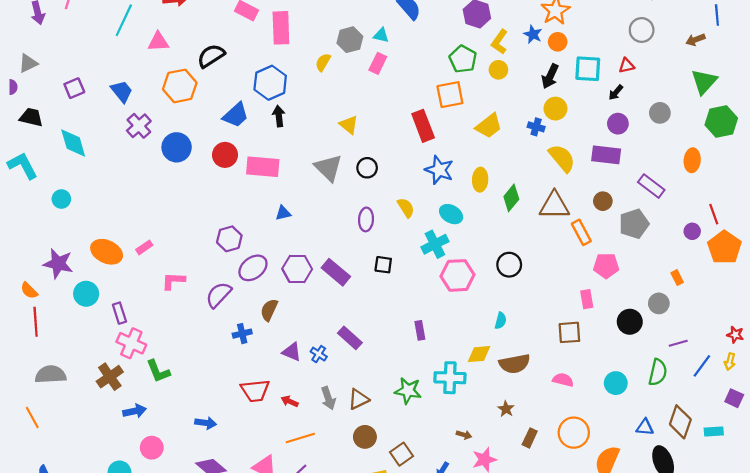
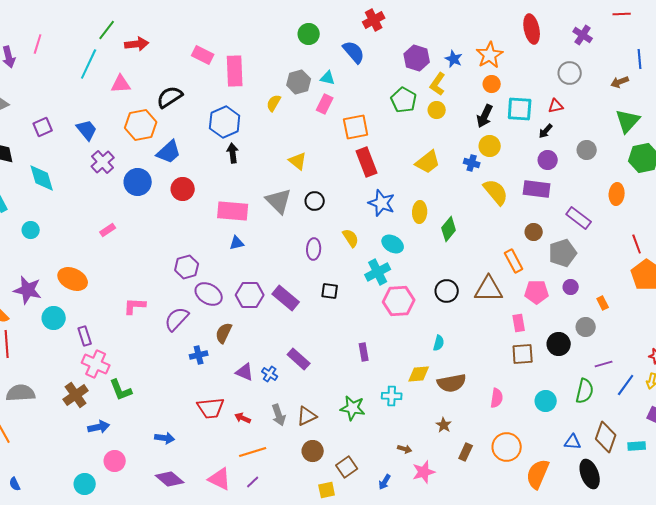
blue star: (533, 34) -> (454, 59), moved
orange square: (450, 95) -> (356, 127), moved
blue trapezoid: (236, 115) -> (169, 152), moved
pink rectangle: (263, 167) -> (233, 211), moved
brown triangle: (554, 205) -> (489, 289), moved
purple circle: (692, 231) -> (571, 287), moved
pink rectangle: (144, 247) -> (108, 230), moved
purple ellipse: (253, 268) -> (209, 294), turned 68
brown square: (569, 332) -> (523, 354), moved
cyan cross: (450, 378) -> (392, 396), size x0.7
pink semicircle: (563, 380) -> (497, 398), turned 84

